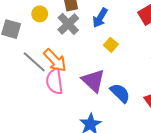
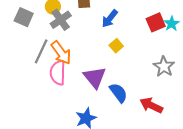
gray cross: (68, 24) -> (61, 20), moved
gray line: (34, 62) -> (41, 51), turned 65

